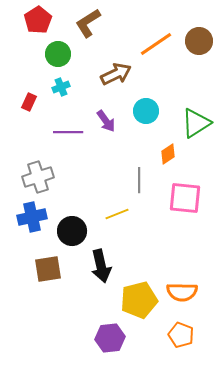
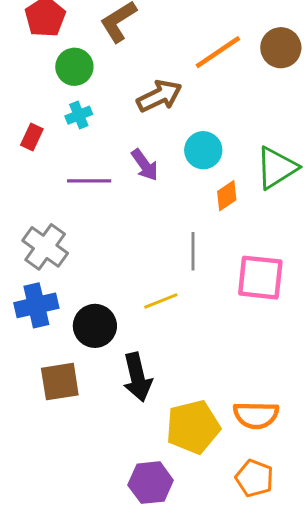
orange diamond: (168, 154) -> (227, 196), moved
gray cross: (38, 177) -> (45, 247), turned -36

